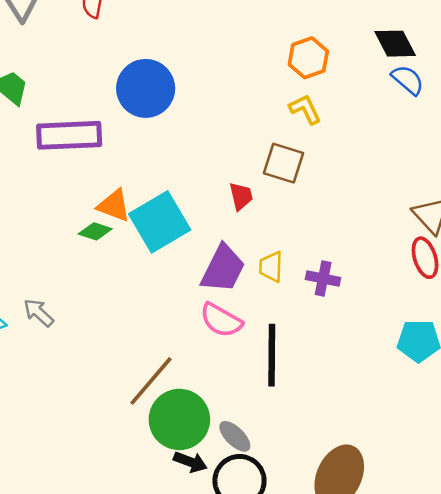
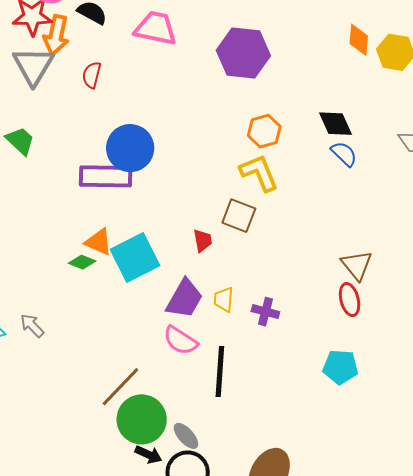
yellow L-shape: (305, 109) -> (259, 173), size x1.5
purple rectangle: (69, 135) -> (106, 176), moved

